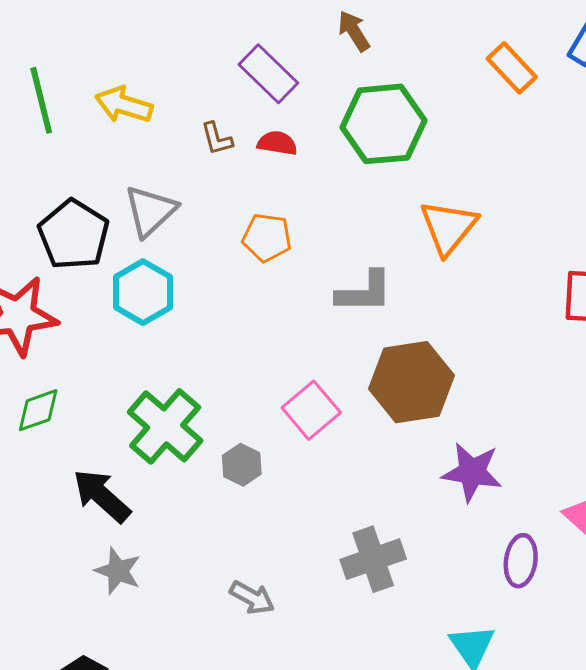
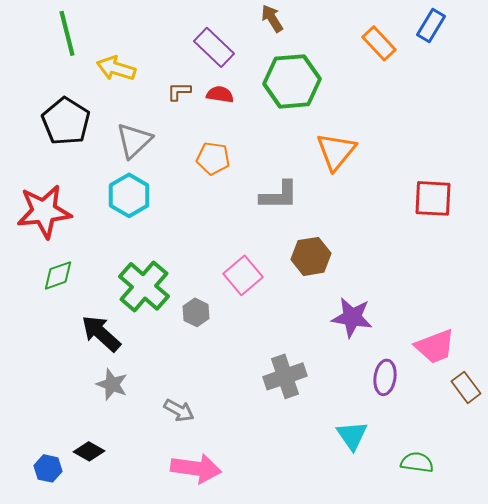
green line: (41, 100) -> (67, 33), moved
brown L-shape: (217, 139) -> (179, 91), turned 105
black pentagon: (74, 235) -> (66, 121), moved
brown hexagon: (411, 382) -> (311, 256), size x0.7
gray arrow: (252, 598) -> (179, 410), moved

